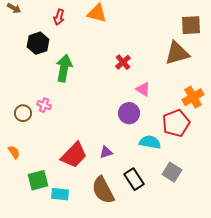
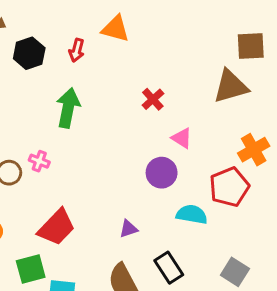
red arrow: (59, 17) -> (77, 50), moved
black hexagon: (38, 43) -> (29, 53), moved
red trapezoid: (74, 155) -> (57, 227), moved
gray square: (172, 172) -> (235, 272), moved

